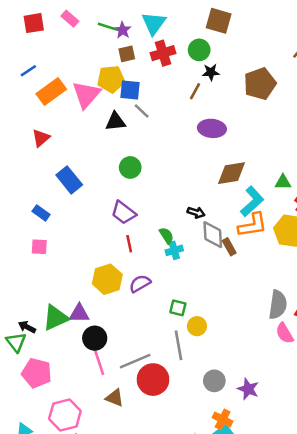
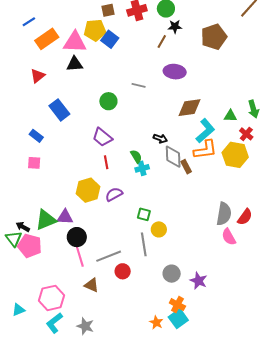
blue square: (130, 90) -> (110, 39), turned 30
pink triangle: (86, 95) -> (75, 42), turned 50
gray line: (142, 111) -> (139, 85), moved, turned -32
black triangle: (116, 122) -> (75, 64), moved
pink pentagon: (37, 373) -> (30, 246), moved
red circle: (153, 380) -> (123, 271), size x0.6

